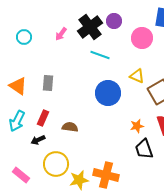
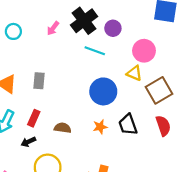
purple circle: (114, 21) -> (113, 28), moved
pink circle: (142, 38) -> (144, 51), moved
orange star: (137, 126) -> (100, 127), moved
black trapezoid: (144, 149) -> (128, 125), moved

